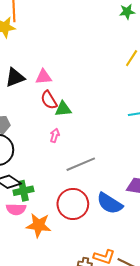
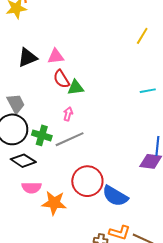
gray line: (81, 164) -> (70, 139), moved
green cross: (23, 191) -> (42, 135), moved, turned 30
blue semicircle: (110, 203) -> (115, 196), moved

